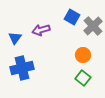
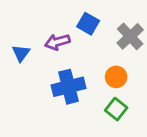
blue square: (72, 17) -> (88, 24), moved
blue cross: (22, 68) -> (69, 87), moved

